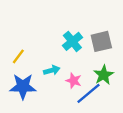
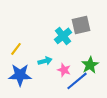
gray square: (101, 41) -> (81, 25), moved

